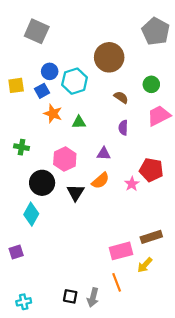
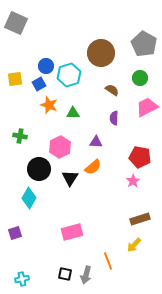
gray square: (37, 31) -> (16, 23), moved
gray pentagon: (156, 31) -> (144, 44), moved
pink star: (132, 184) -> (133, 181), moved
pink rectangle: (121, 251) -> (72, 232), moved

